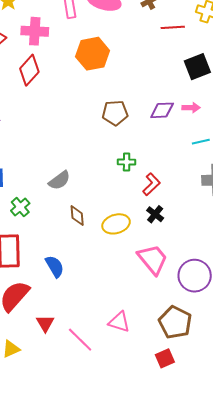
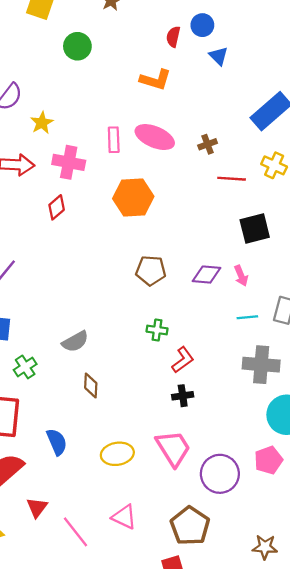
red diamond: (29, 70) -> (57, 207), size x0.7
pink arrow: (191, 108) -> (241, 276), turned 60
black cross: (155, 214) -> (183, 396), turned 36
yellow ellipse: (116, 224) -> (117, 454), moved

